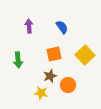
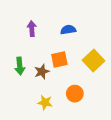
blue semicircle: (62, 27) -> (68, 30), turned -64
brown star: (50, 76) -> (42, 72), moved

